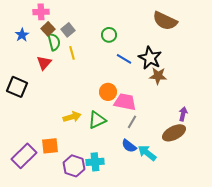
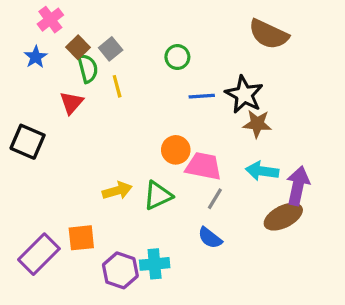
pink cross: (41, 12) -> (50, 20), moved, turned -35
blue line: (124, 59) -> (202, 96), turned -35
purple arrow: (183, 114) -> (298, 186), size x1.6
cyan arrow: (147, 153) -> (262, 171), moved, turned -30

